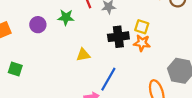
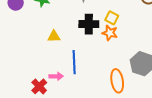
blue line: (108, 79) -> (74, 62), turned -40

